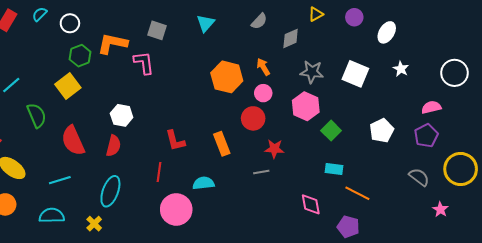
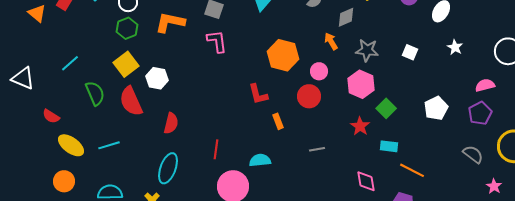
green hexagon: (80, 56) -> (127, 28), moved
pink L-shape: (144, 63) -> (217, 41), moved
orange arrow: (263, 67) -> (331, 41), moved
white square: (355, 74) -> (410, 52), size x0.6
white hexagon: (122, 115) -> (157, 78), moved
red semicircle: (73, 141) -> (131, 101), moved
red L-shape: (175, 141) -> (258, 94), moved
orange rectangle: (222, 144) -> (278, 121), size x0.7
red star: (274, 149) -> (360, 126), moved, turned 30
cyan line: (60, 180) -> (109, 145), moved

